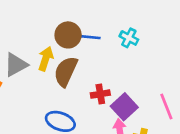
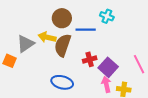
blue line: (87, 37) -> (86, 30), moved
yellow arrow: (46, 59) -> (47, 37), turned -90

